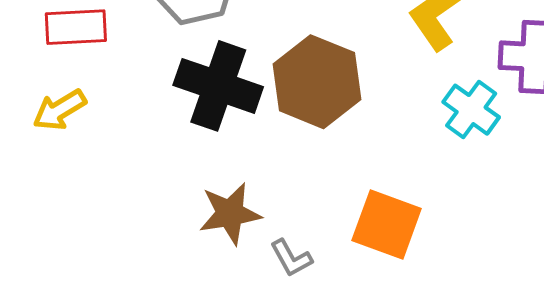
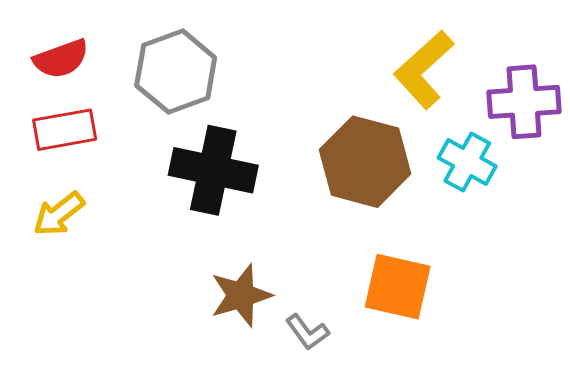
brown hexagon: (317, 82) -> (365, 162), moved

